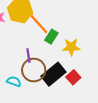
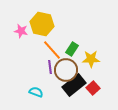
orange line: (39, 24) -> (52, 50), moved
brown circle: (34, 70) -> (66, 70), moved

